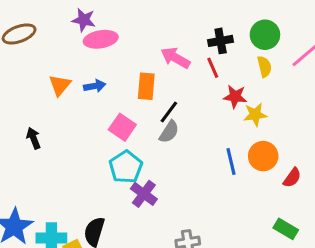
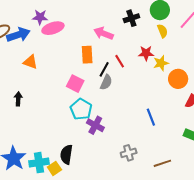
red line: (213, 68) -> (120, 61), moved
orange triangle: (60, 85) -> (30, 62), turned -42
blue arrow: (95, 86) -> (18, 35), moved, size x1.6
black arrow: (34, 138) -> (18, 99), turned 32
orange circle: (263, 156) -> (178, 79), moved
blue line: (231, 162) -> (151, 117), moved

